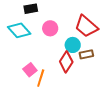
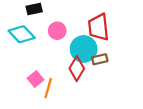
red trapezoid: (86, 26) -> (98, 27), turned 45
cyan circle: (73, 45) -> (84, 49), size x1.5

